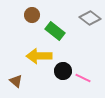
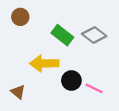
brown circle: (32, 15) -> (20, 17), moved
gray diamond: (90, 18) -> (94, 35), moved

